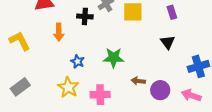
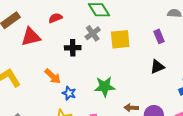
orange arrow: (59, 32) -> (53, 76), moved, turned -42
black triangle: (168, 42) -> (157, 67), turned 49

